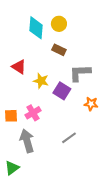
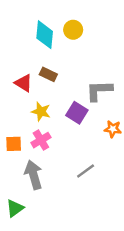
brown rectangle: (59, 50) -> (48, 74), moved
yellow star: (41, 81) -> (41, 112), moved

